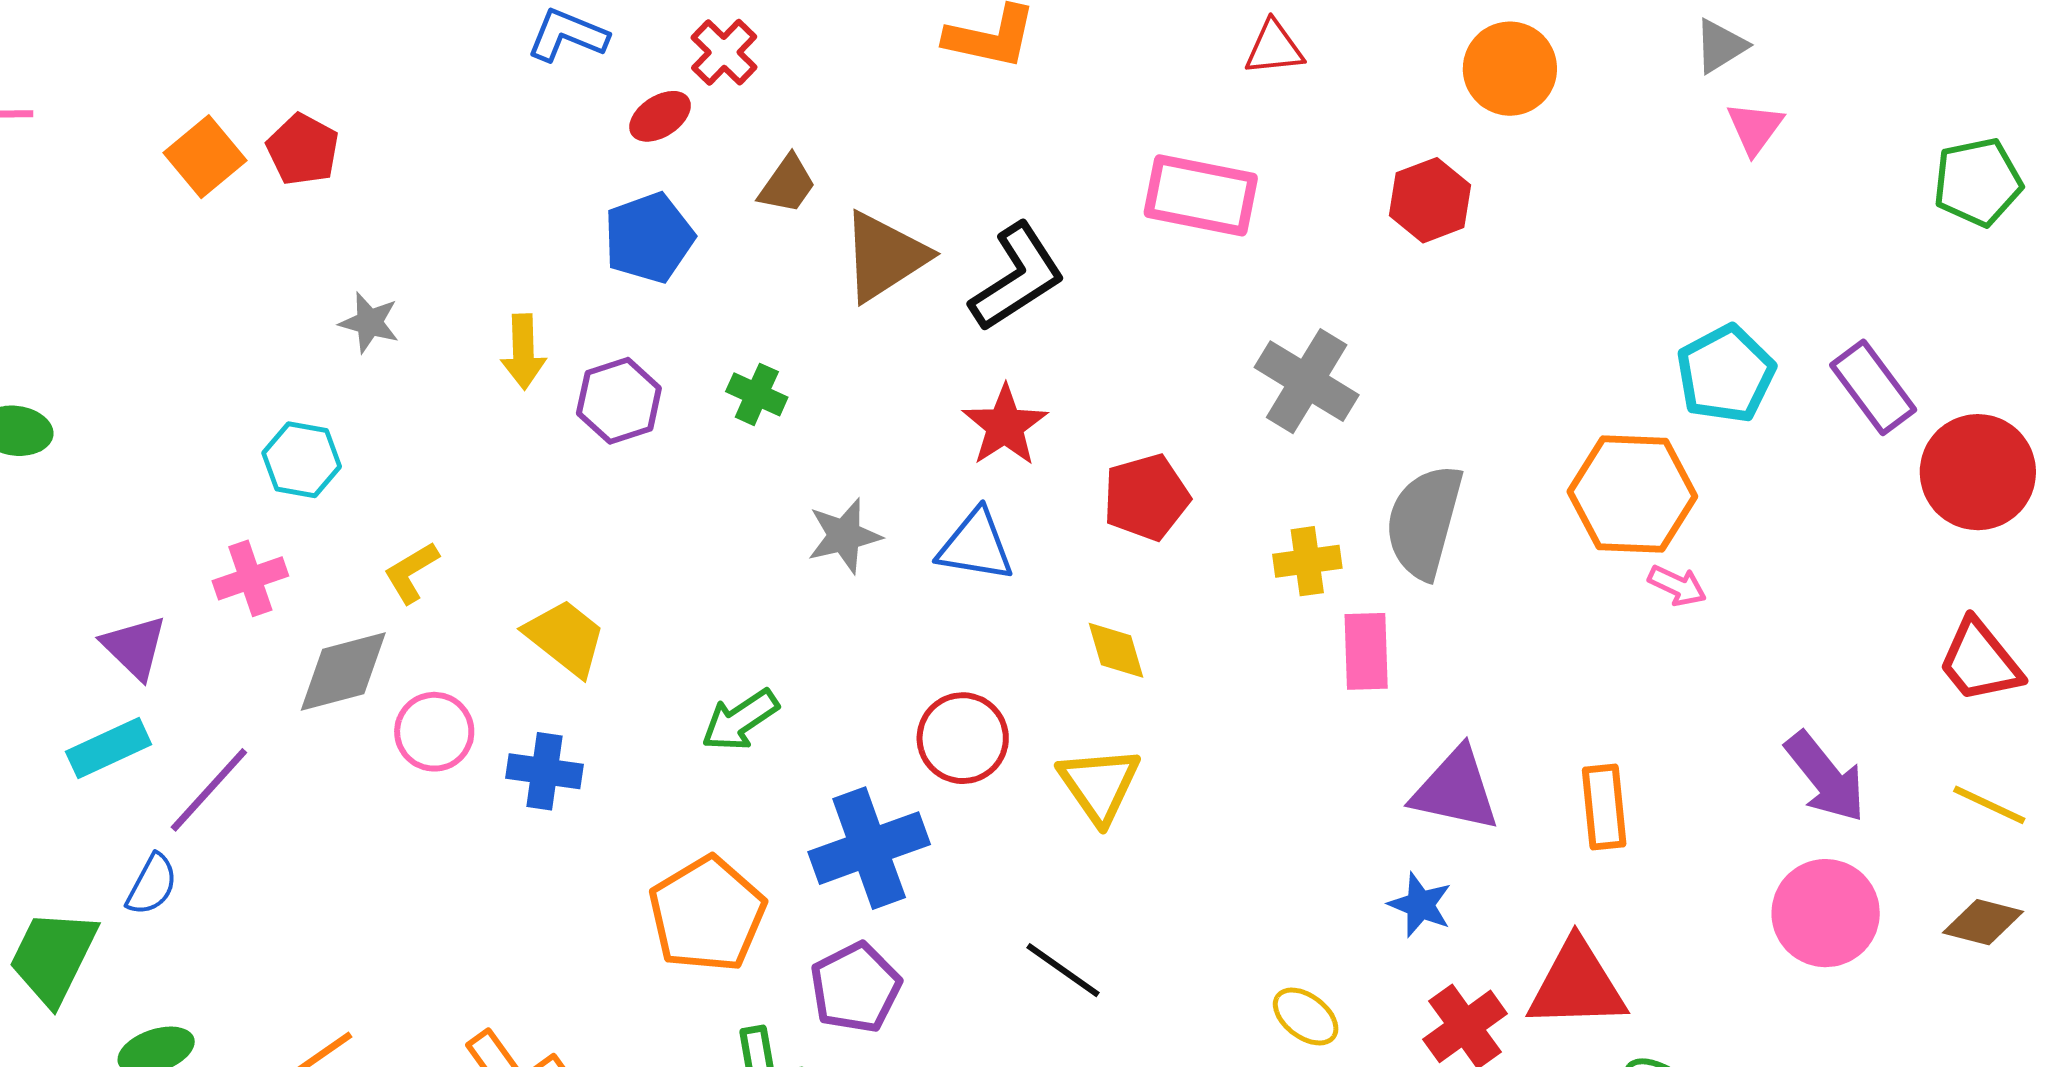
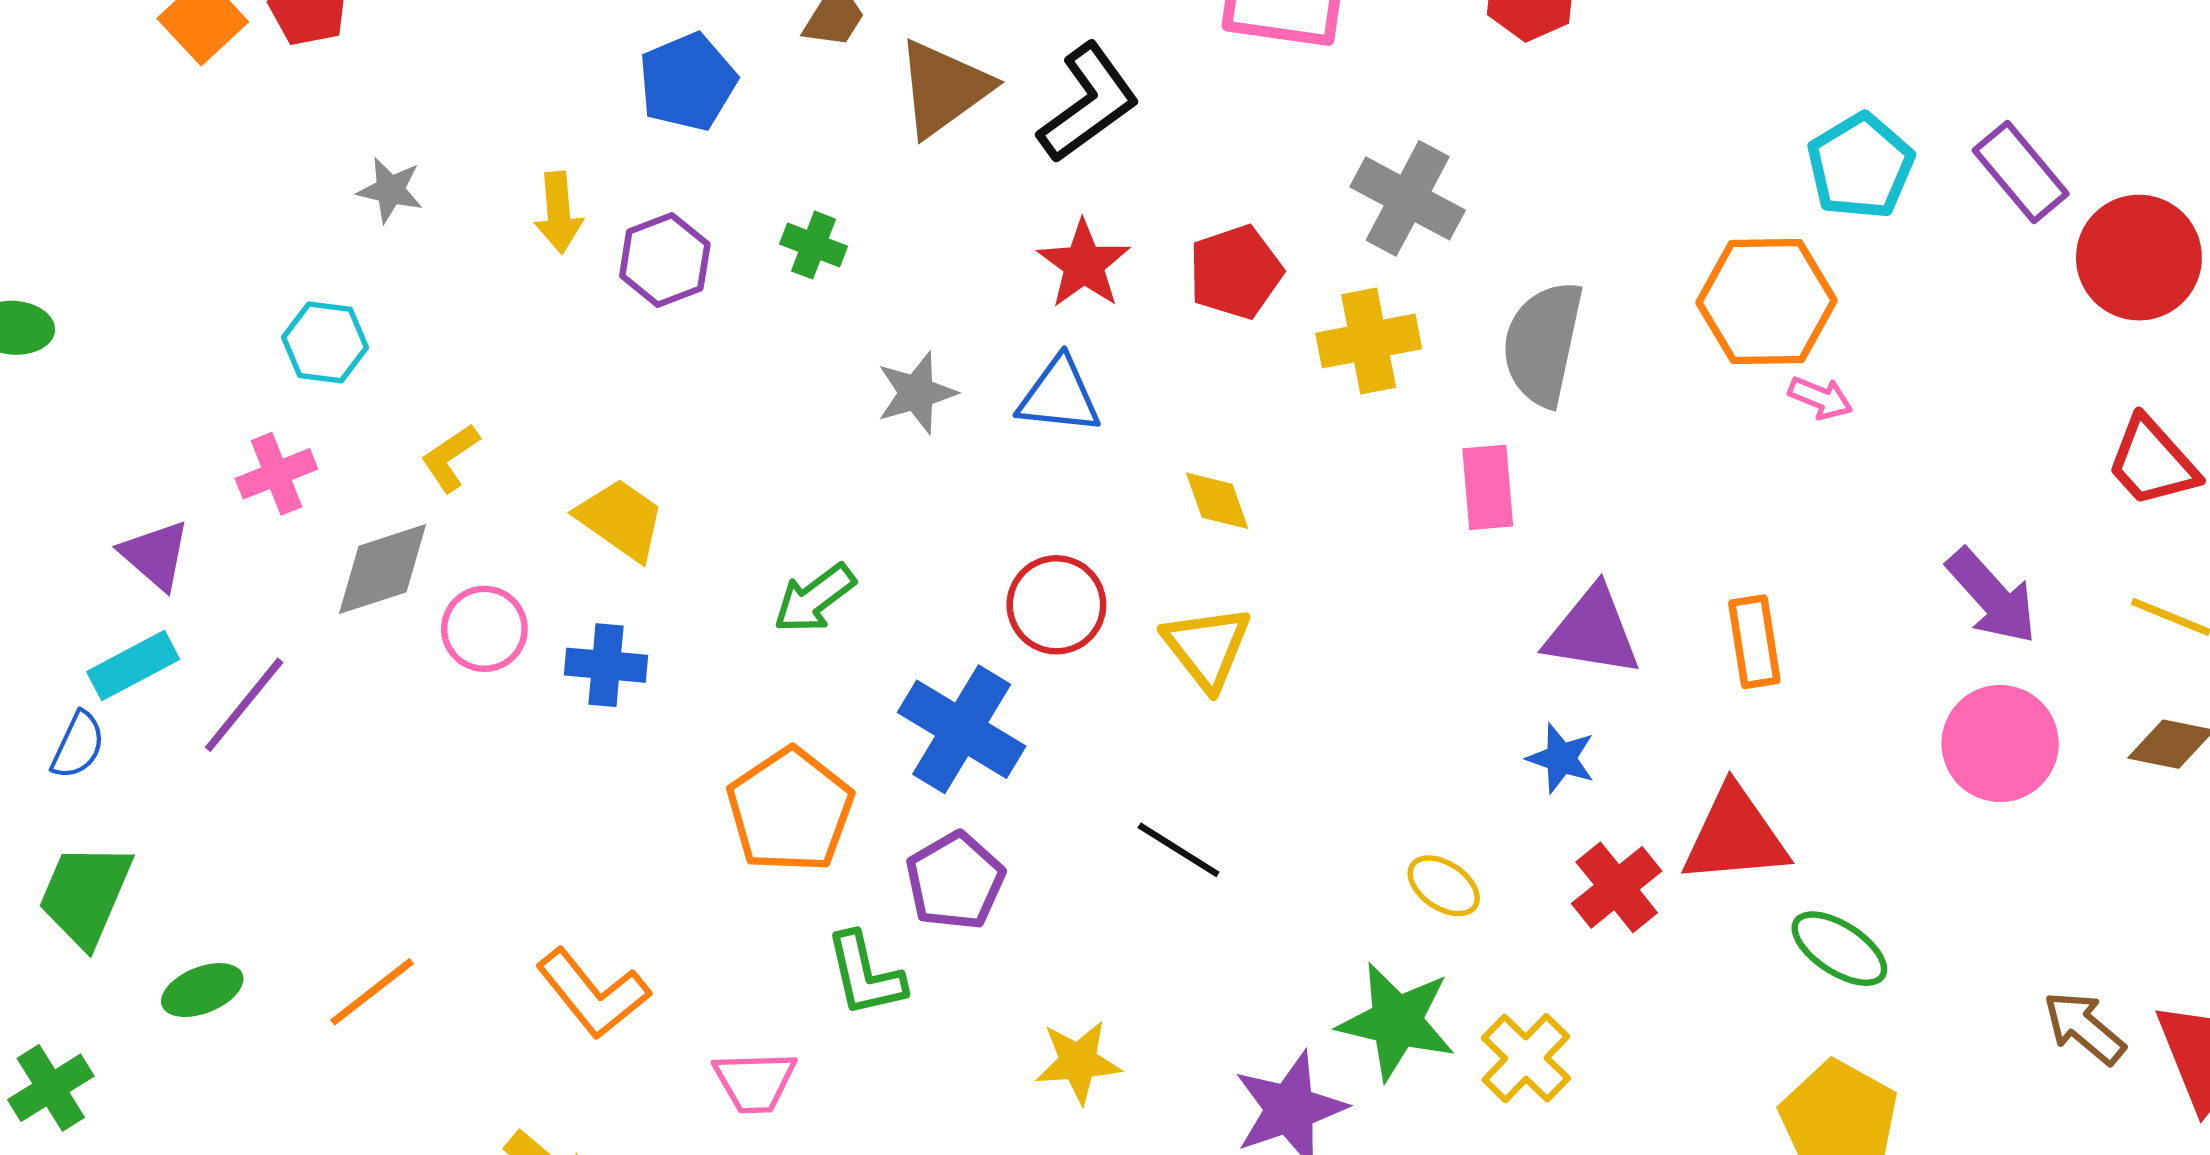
red pentagon: (1146, 497) -> (1236, 272), moved
yellow cross: (1307, 561) -> (1369, 341), moved, size x1.4
blue cross: (869, 848) -> (962, 729), turned -36
blue semicircle: (152, 885) -> (78, 745), moved

